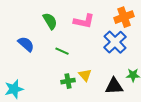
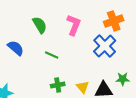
pink L-shape: (84, 21) -> (74, 25), turned -80
yellow triangle: (85, 75) -> (83, 87), moved

